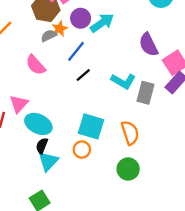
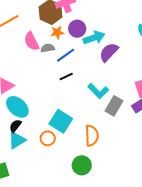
gray semicircle: (49, 36) -> (48, 48), moved
purple semicircle: (149, 45) -> (109, 52), moved, turned 55
pink semicircle: (36, 65) -> (31, 41), moved

